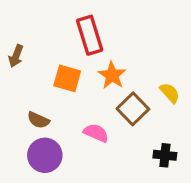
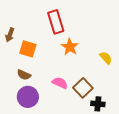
orange square: (67, 78) -> (28, 49), moved
brown square: (133, 109) -> (83, 88), moved
black cross: (165, 155) -> (98, 104), moved

